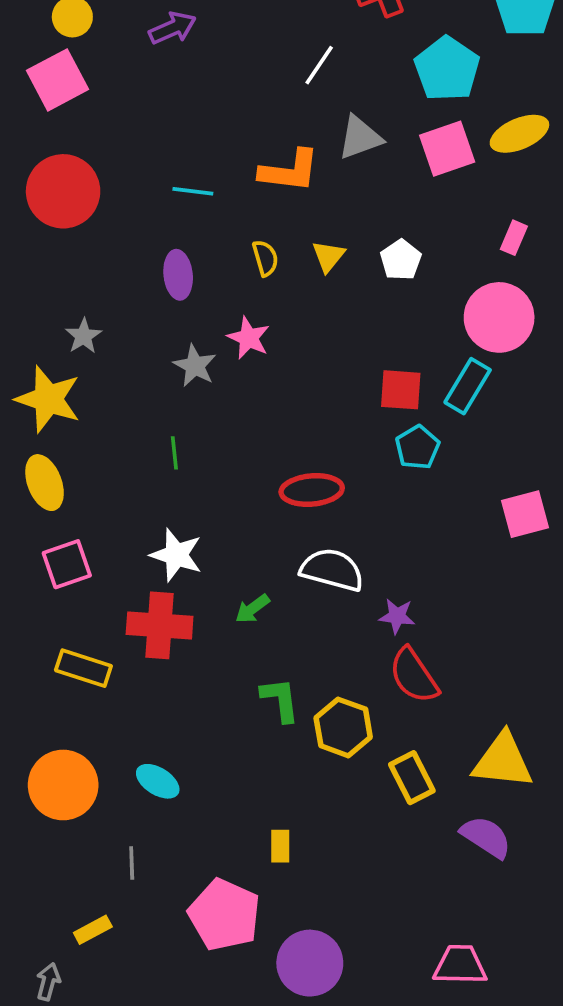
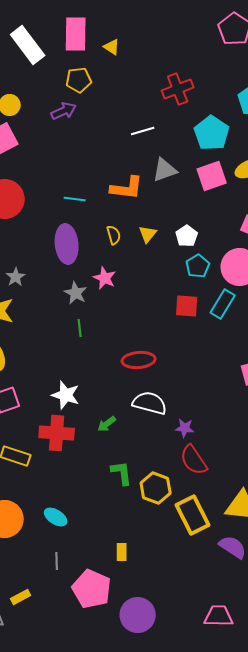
white line: (319, 65) -> (143, 131), turned 40
purple ellipse: (178, 275) -> (67, 244), size x1.5
cyan pentagon: (417, 447) -> (198, 266), moved
green line: (174, 453) -> (80, 328), moved
yellow rectangle: (412, 778) -> (193, 515), size x1.4
gray line: (132, 863) -> (57, 561), moved

